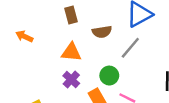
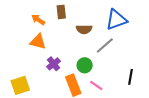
orange arrow: (24, 36) -> (38, 20), moved
orange triangle: (71, 52) -> (38, 42), moved

